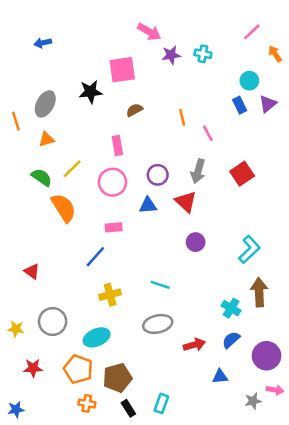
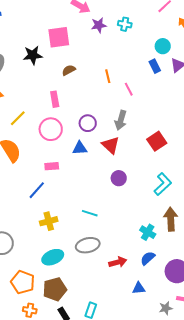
red square: (242, 174) -> (157, 141), moved
cyan ellipse: (97, 337) -> (53, 257), moved

